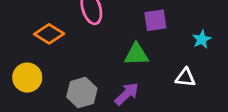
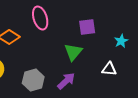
green triangle: (136, 54) -> (73, 52), turned -48

